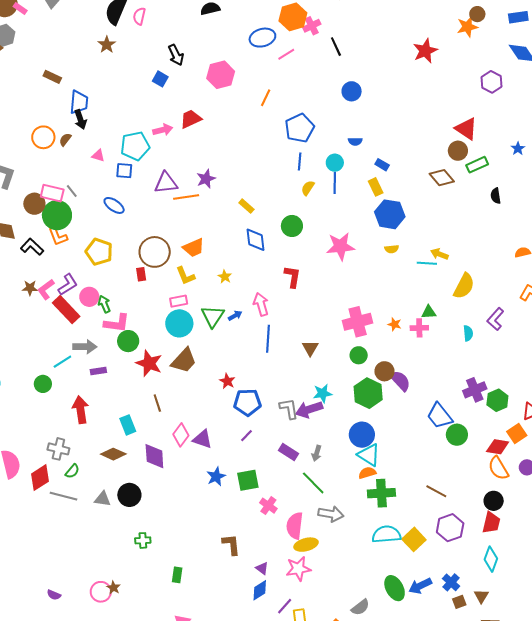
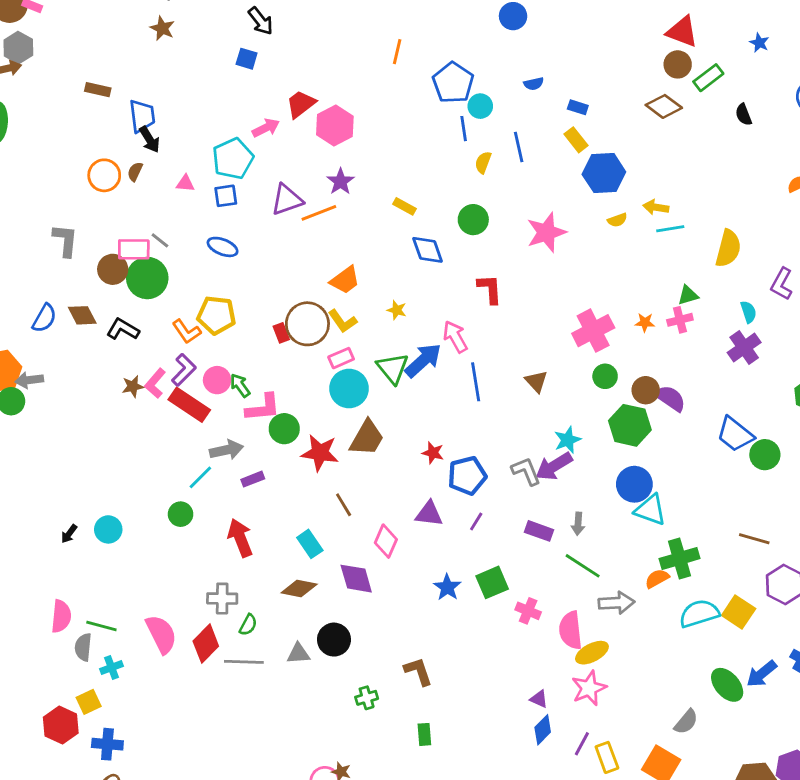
pink hexagon: (221, 75) -> (335, 126), moved
cyan circle: (335, 163) -> (480, 106), moved
orange L-shape: (58, 237) -> (187, 332), moved
brown circle: (155, 252) -> (307, 324), moved
yellow arrow: (439, 254) -> (656, 207), moved
blue arrow: (235, 316) -> (423, 360), size x2.0
purple cross: (475, 390) -> (744, 347), moved
purple triangle: (202, 439) -> (429, 514), moved
orange semicircle: (367, 473) -> (657, 579), moved
brown L-shape: (231, 545) -> (418, 671), moved

